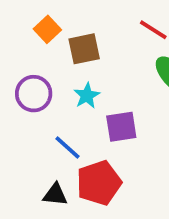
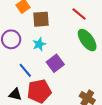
purple square: (121, 127) -> (55, 63), turned -36

